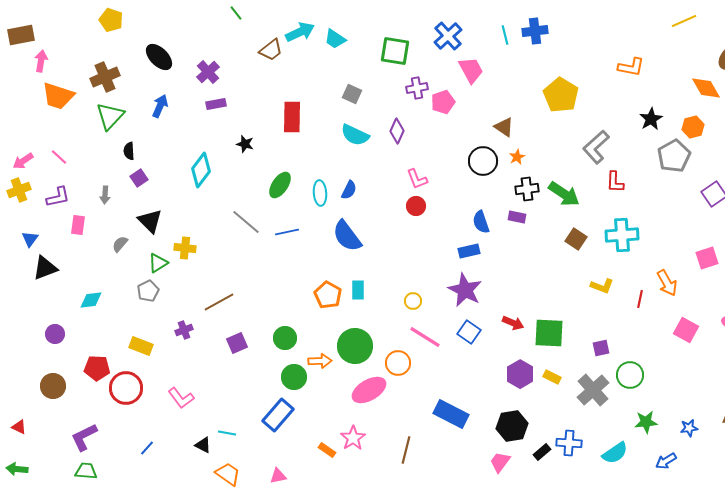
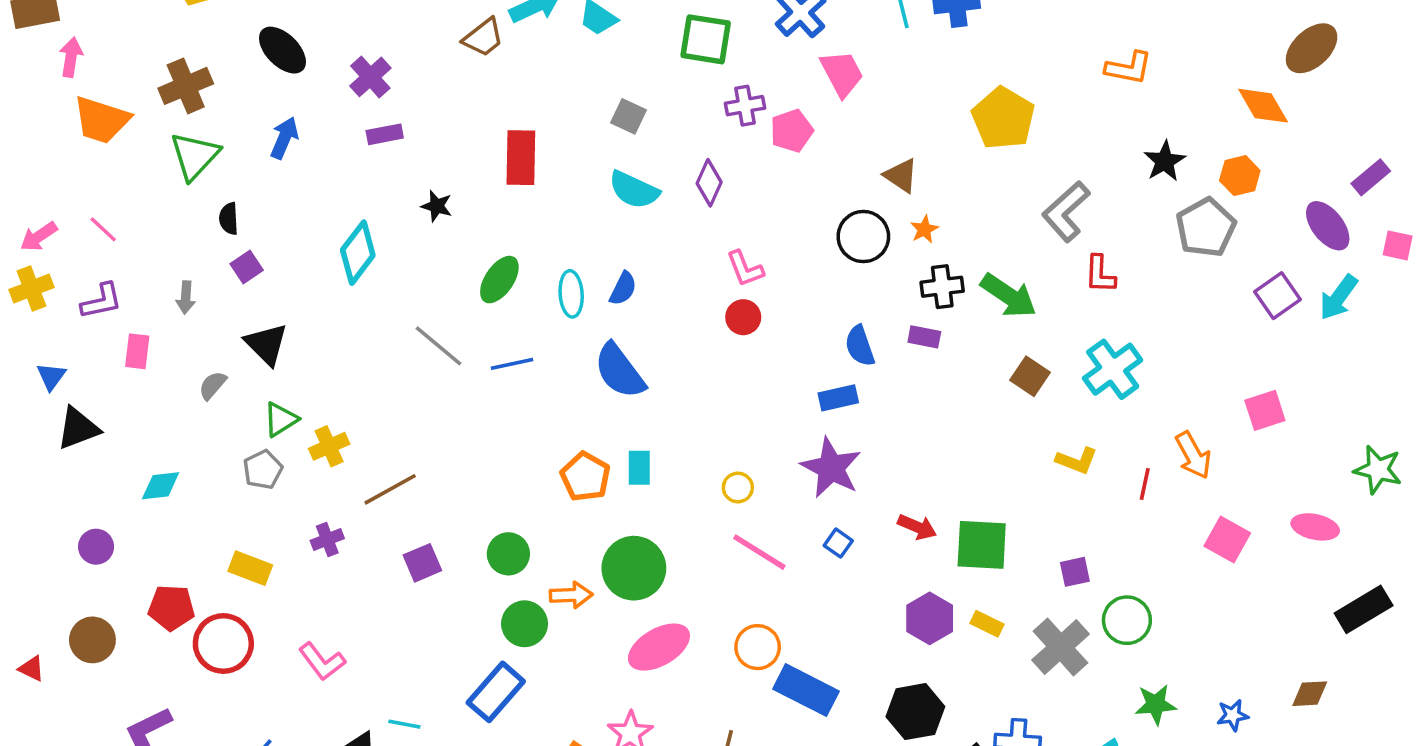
cyan cross: (622, 235) -> (1113, 369), turned -32
yellow cross: (185, 248) -> (329, 446), moved, turned -30
blue square: (469, 332) -> (838, 543), size x0.7
orange circle: (398, 363) -> (758, 647), moved
red triangle: (19, 427) -> (31, 669), moved

